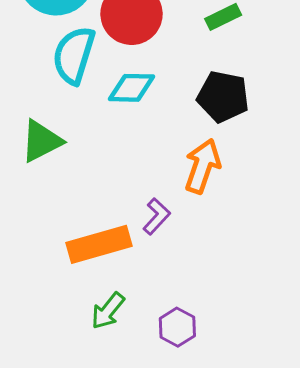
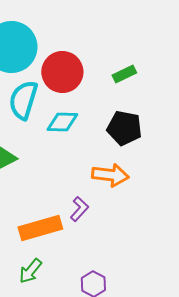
orange arrow: (202, 166) -> (110, 175), turned 78
green arrow: (108, 311) -> (30, 271), moved

